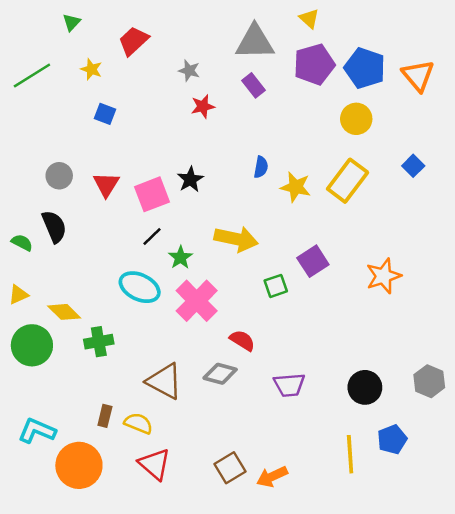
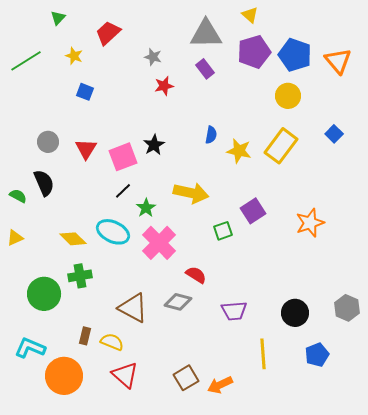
yellow diamond: (64, 312) -> (73, 239), moved
green circle: (32, 345) -> (44, 294), moved
yellow line: (350, 454) -> (263, 354), moved

